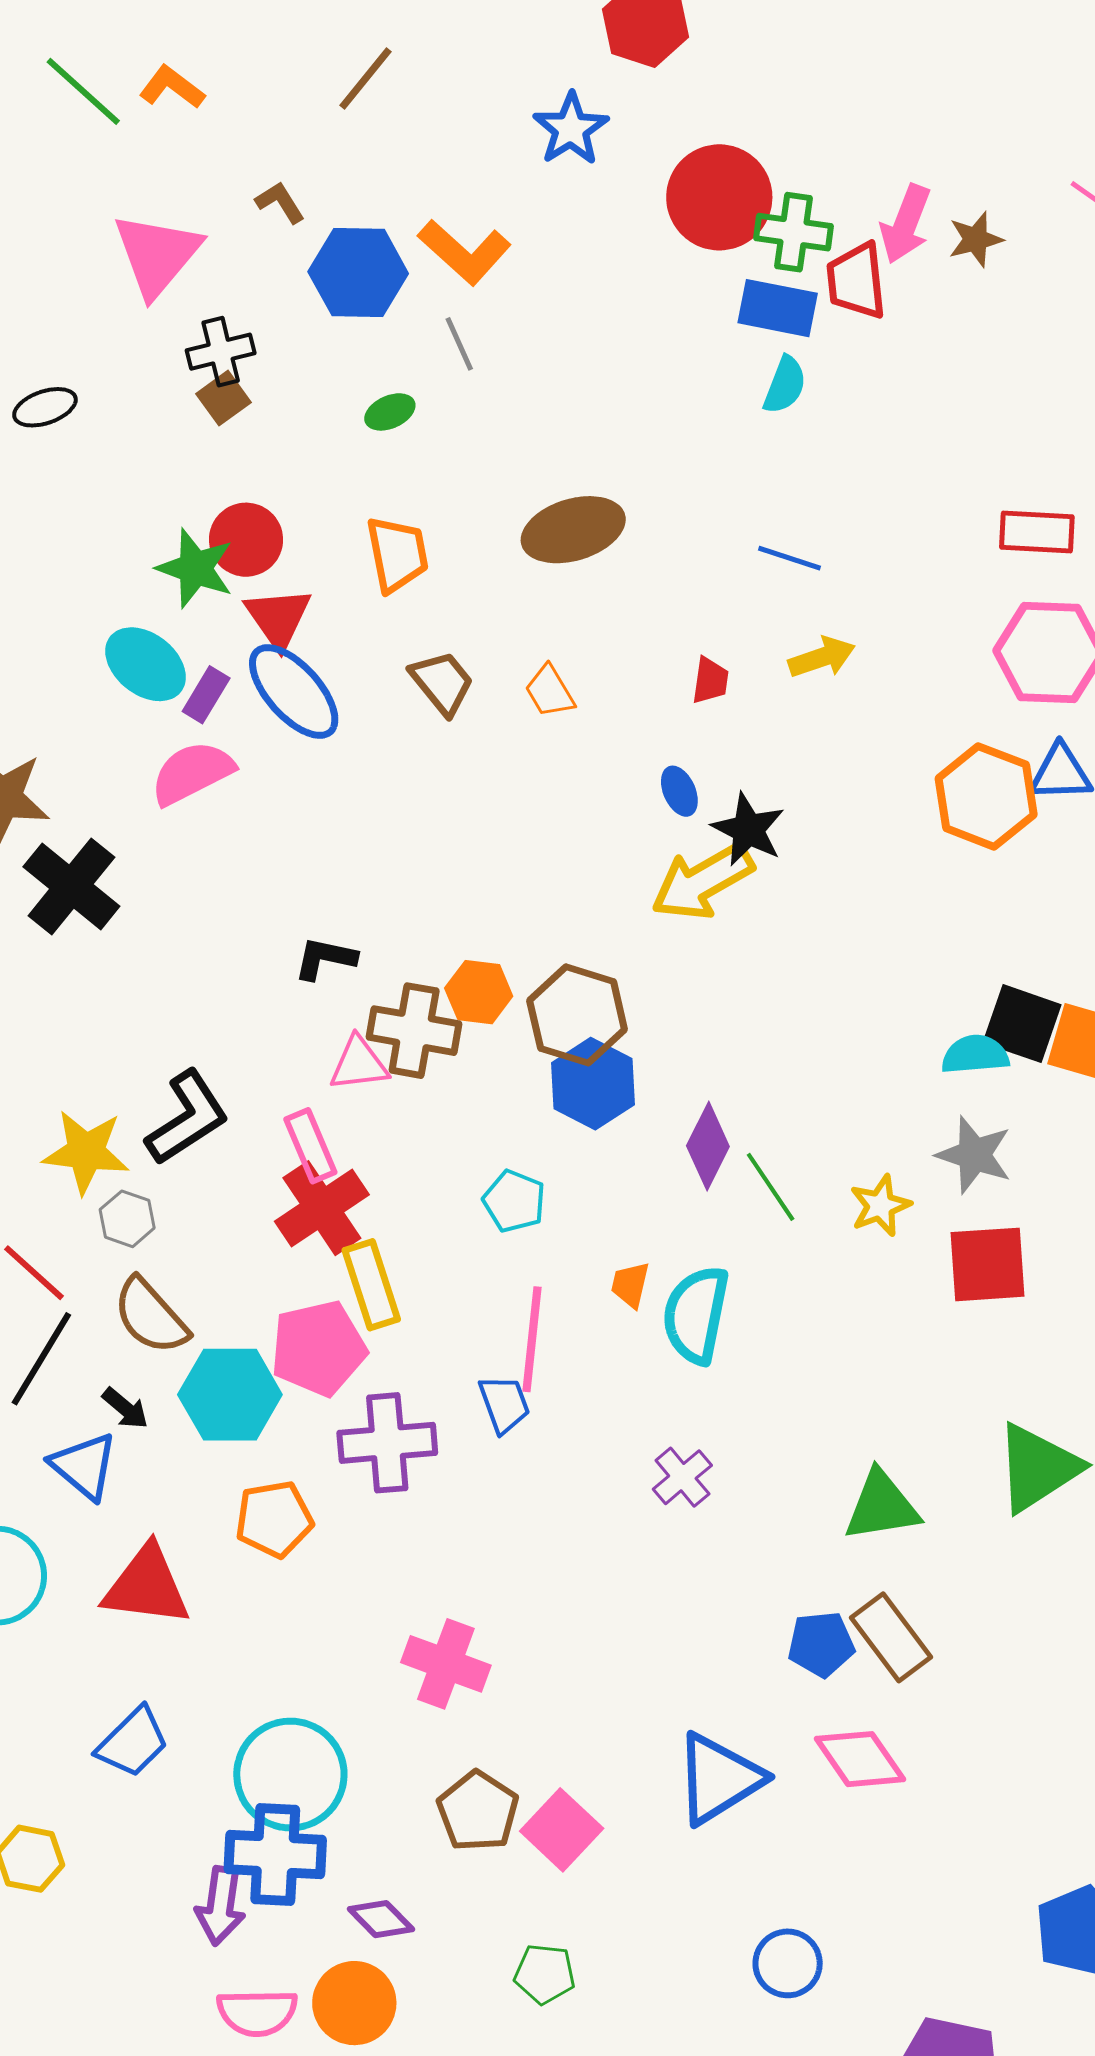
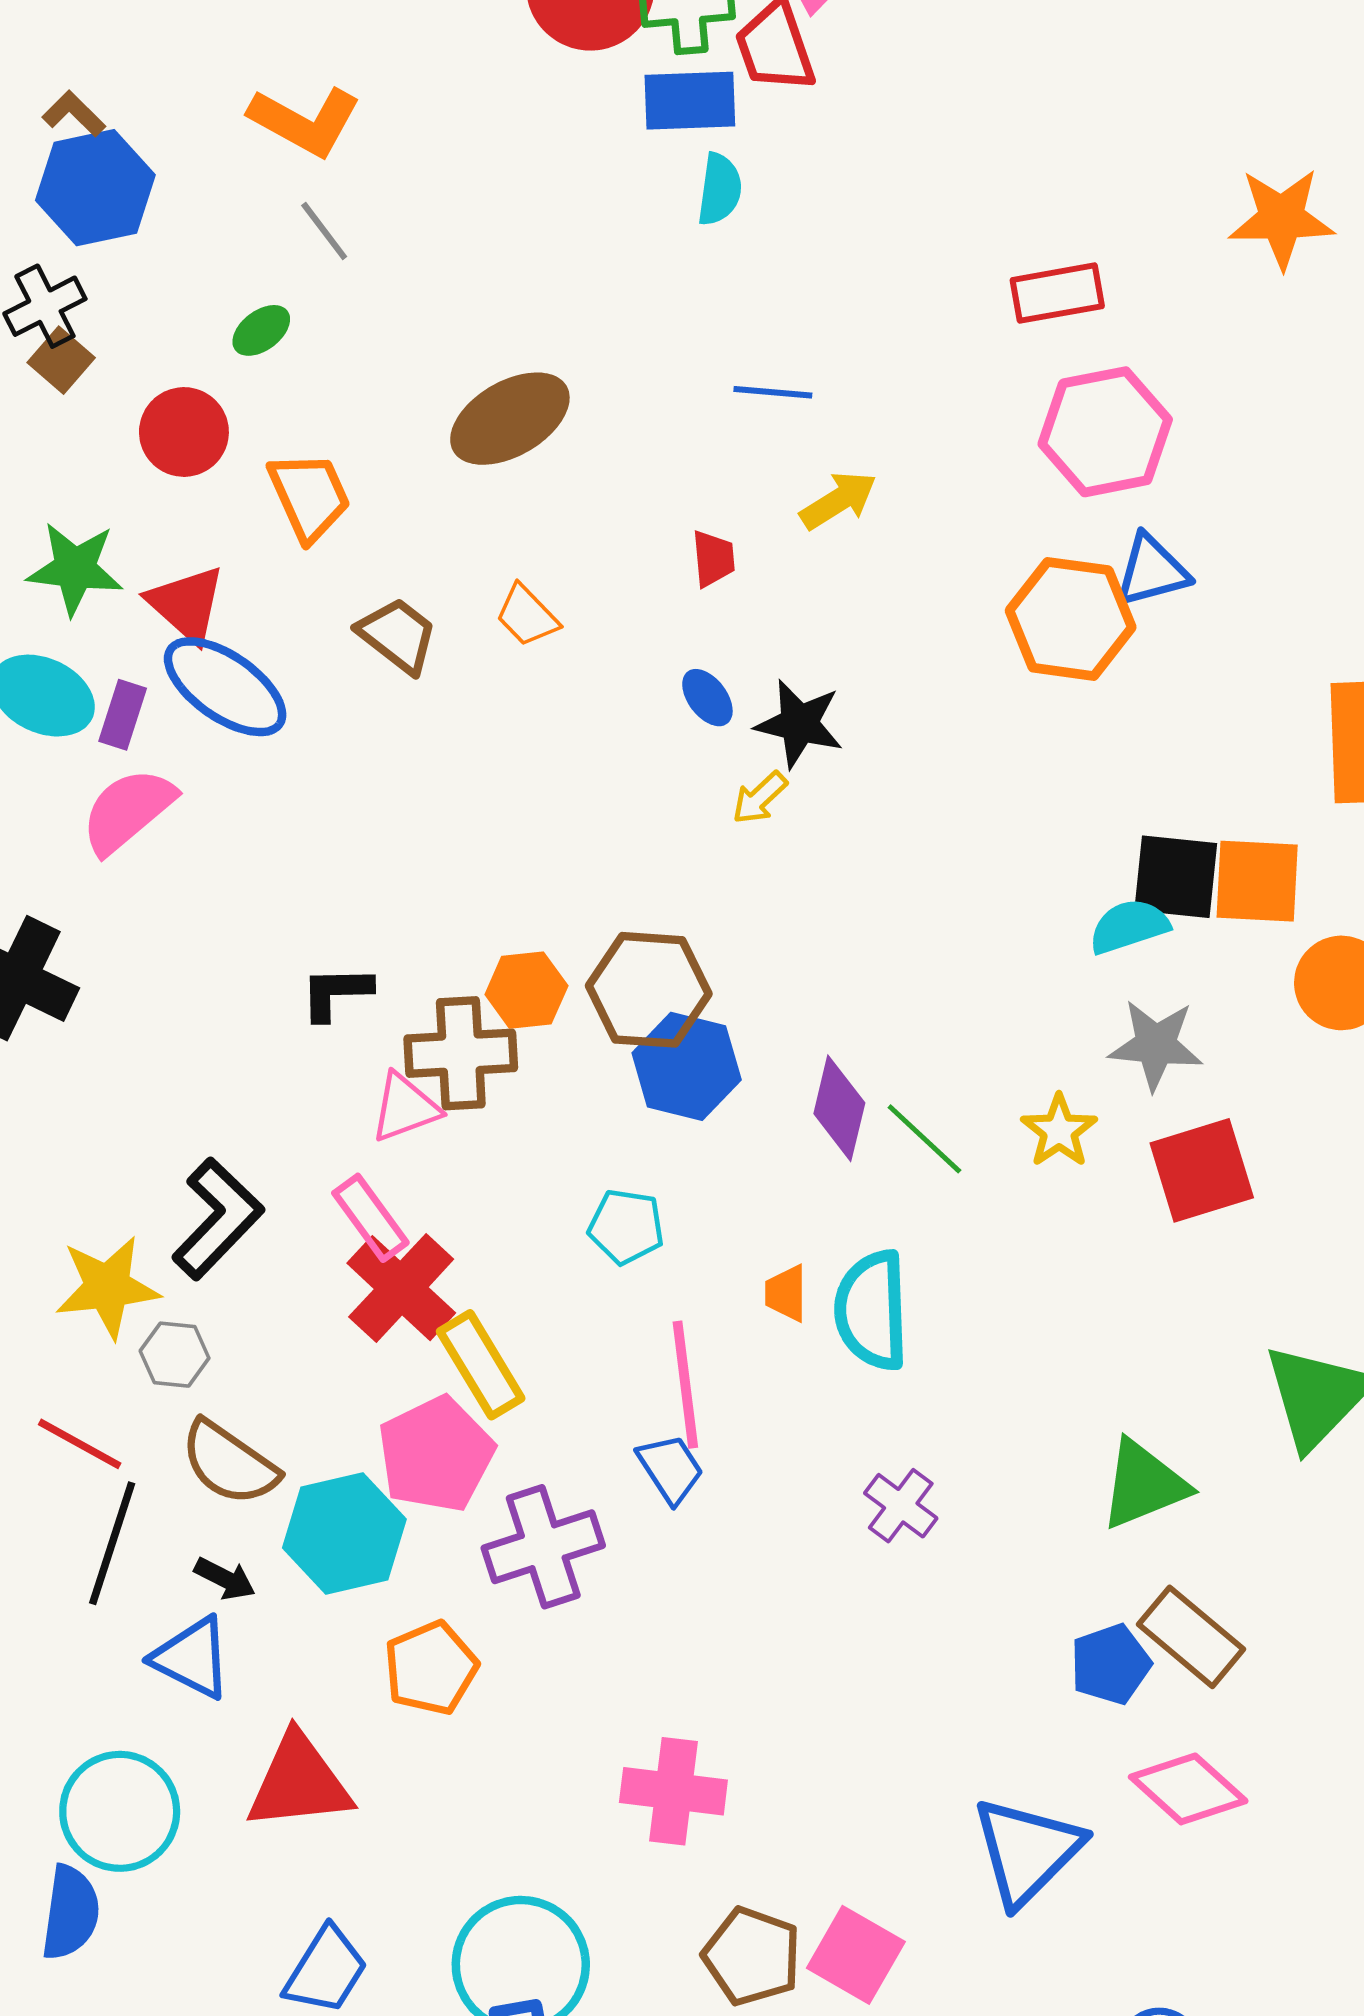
blue hexagon: (358, 273) -> (95, 188), moved
red circle: (246, 540) -> (184, 432), moved
yellow arrow: (702, 882) -> (760, 798), size x0.5

